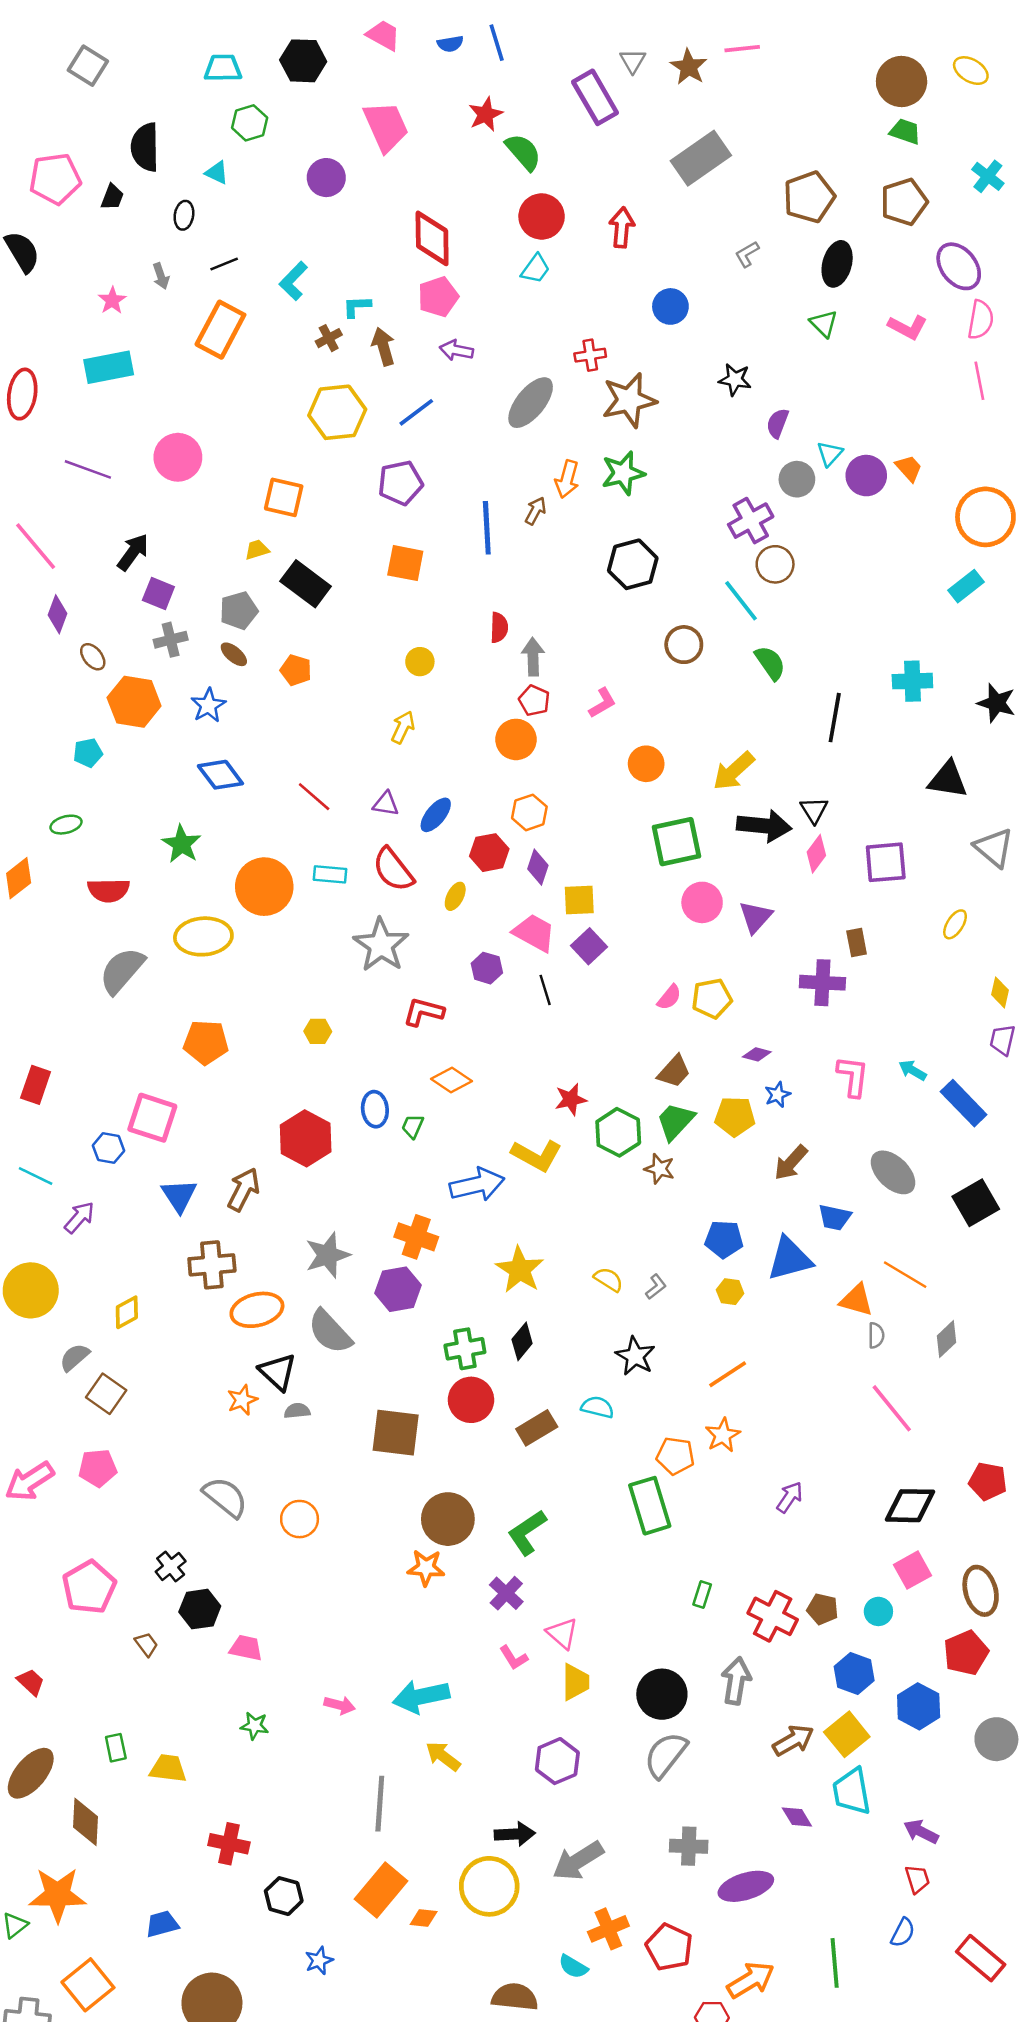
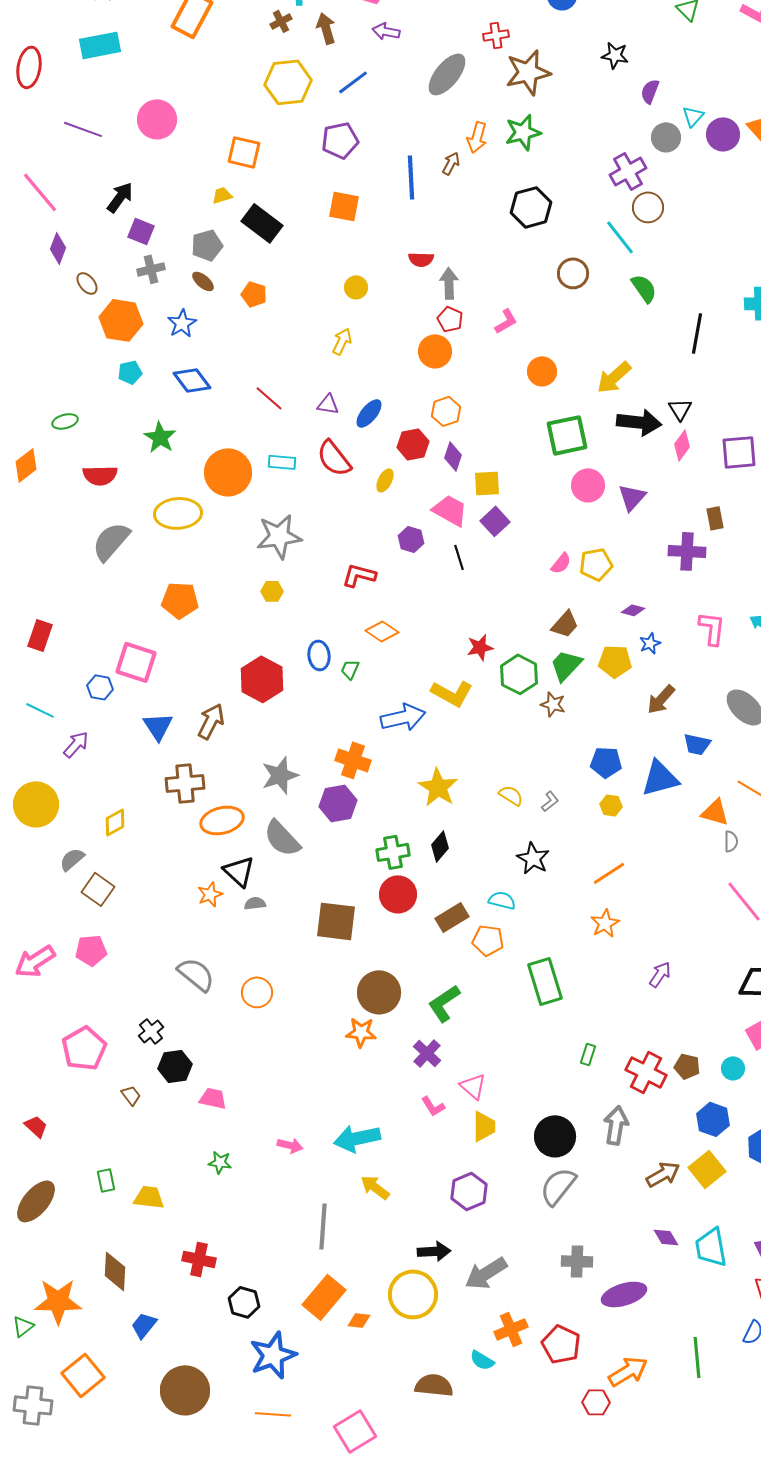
red semicircle: (499, 628) -> (421, 259), turned 90
cyan pentagon: (88, 753) -> (130, 372), moved
gray star: (381, 945) -> (279, 536), moved, turned 30
orange pentagon: (675, 1456) -> (488, 940), moved
cyan trapezoid: (852, 1791) -> (711, 1247), moved
brown diamond: (85, 1822) -> (115, 1271), moved
blue trapezoid: (162, 1924) -> (144, 1325), turned -36
blue star: (319, 1961) -> (273, 1355), size x2.0

